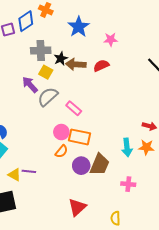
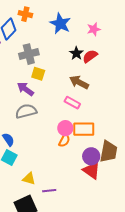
black star: (61, 59) -> (76, 53), moved
brown arrow: (76, 64) -> (79, 82), moved, turned 36
gray semicircle: (48, 97) -> (26, 111), moved, turned 40
orange semicircle: (61, 151) -> (64, 140), moved
purple line: (29, 171) -> (49, 191), moved
red triangle: (77, 207) -> (91, 170), moved, turned -30

